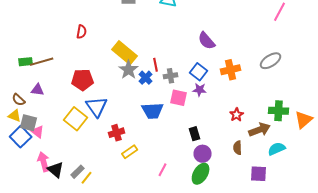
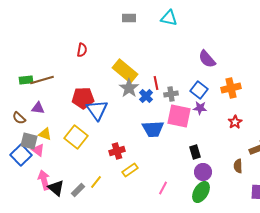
pink square: (179, 98) -> (179, 116), size x1.4
blue triangle: (97, 107) -> (97, 110), moved
red star: (237, 115) -> (235, 122), moved
yellow triangle: (15, 116) -> (45, 134), moved
yellow line: (87, 178) -> (96, 182), moved

